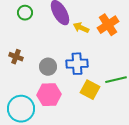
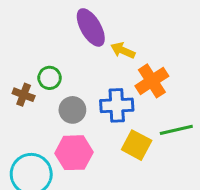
green circle: (25, 13) -> (50, 78), moved
orange cross: (108, 25) -> (152, 81), moved

